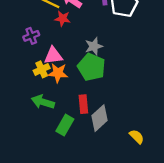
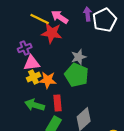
red star: (63, 18) -> (52, 33), size x1.5
pink triangle: (53, 56) -> (32, 63), moved
red rectangle: (83, 104) -> (58, 103), moved

